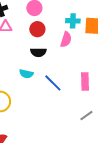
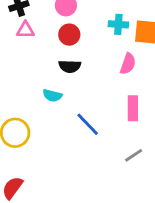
pink semicircle: (66, 40) -> (128, 64), moved
blue line: (53, 83) -> (88, 124), moved

